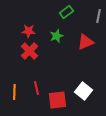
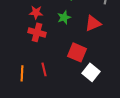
red cross: (29, 51) -> (37, 32), turned -30
red square: (57, 100) -> (77, 52), moved, turned 30

